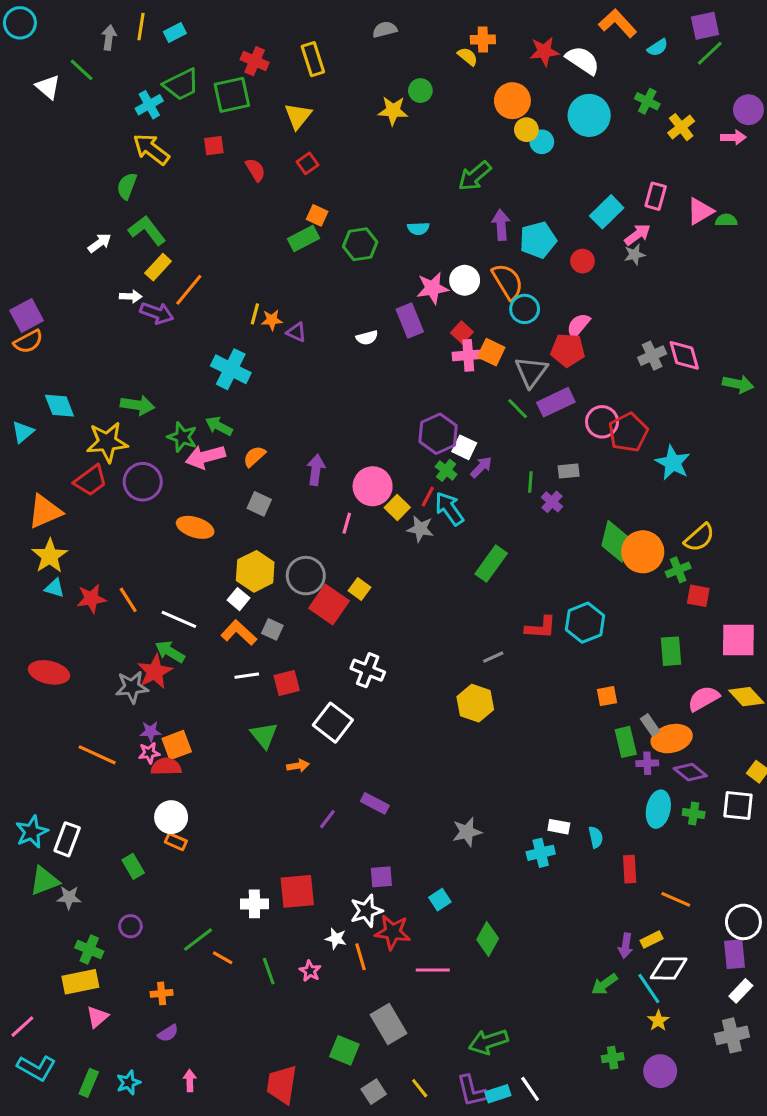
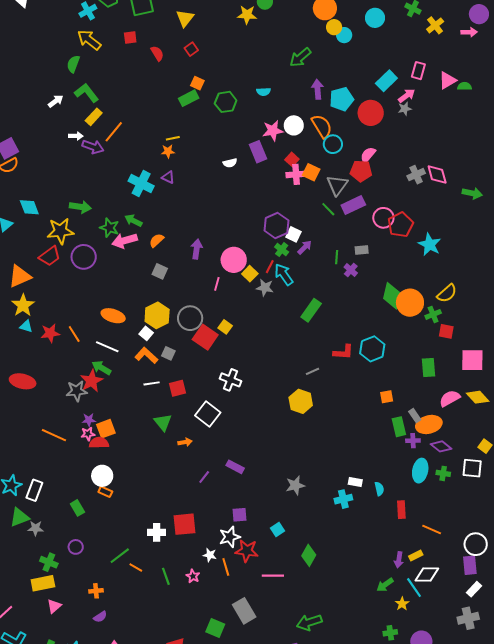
cyan circle: (589, 115) -> (375, 18), size x0.7
red circle: (582, 261) -> (371, 113), size x1.6
yellow line: (255, 314) -> (173, 138), moved, turned 64
purple triangle: (296, 332) -> (168, 177), moved
orange ellipse: (195, 527) -> (113, 316), moved
yellow star: (658, 1021) -> (402, 604), moved

